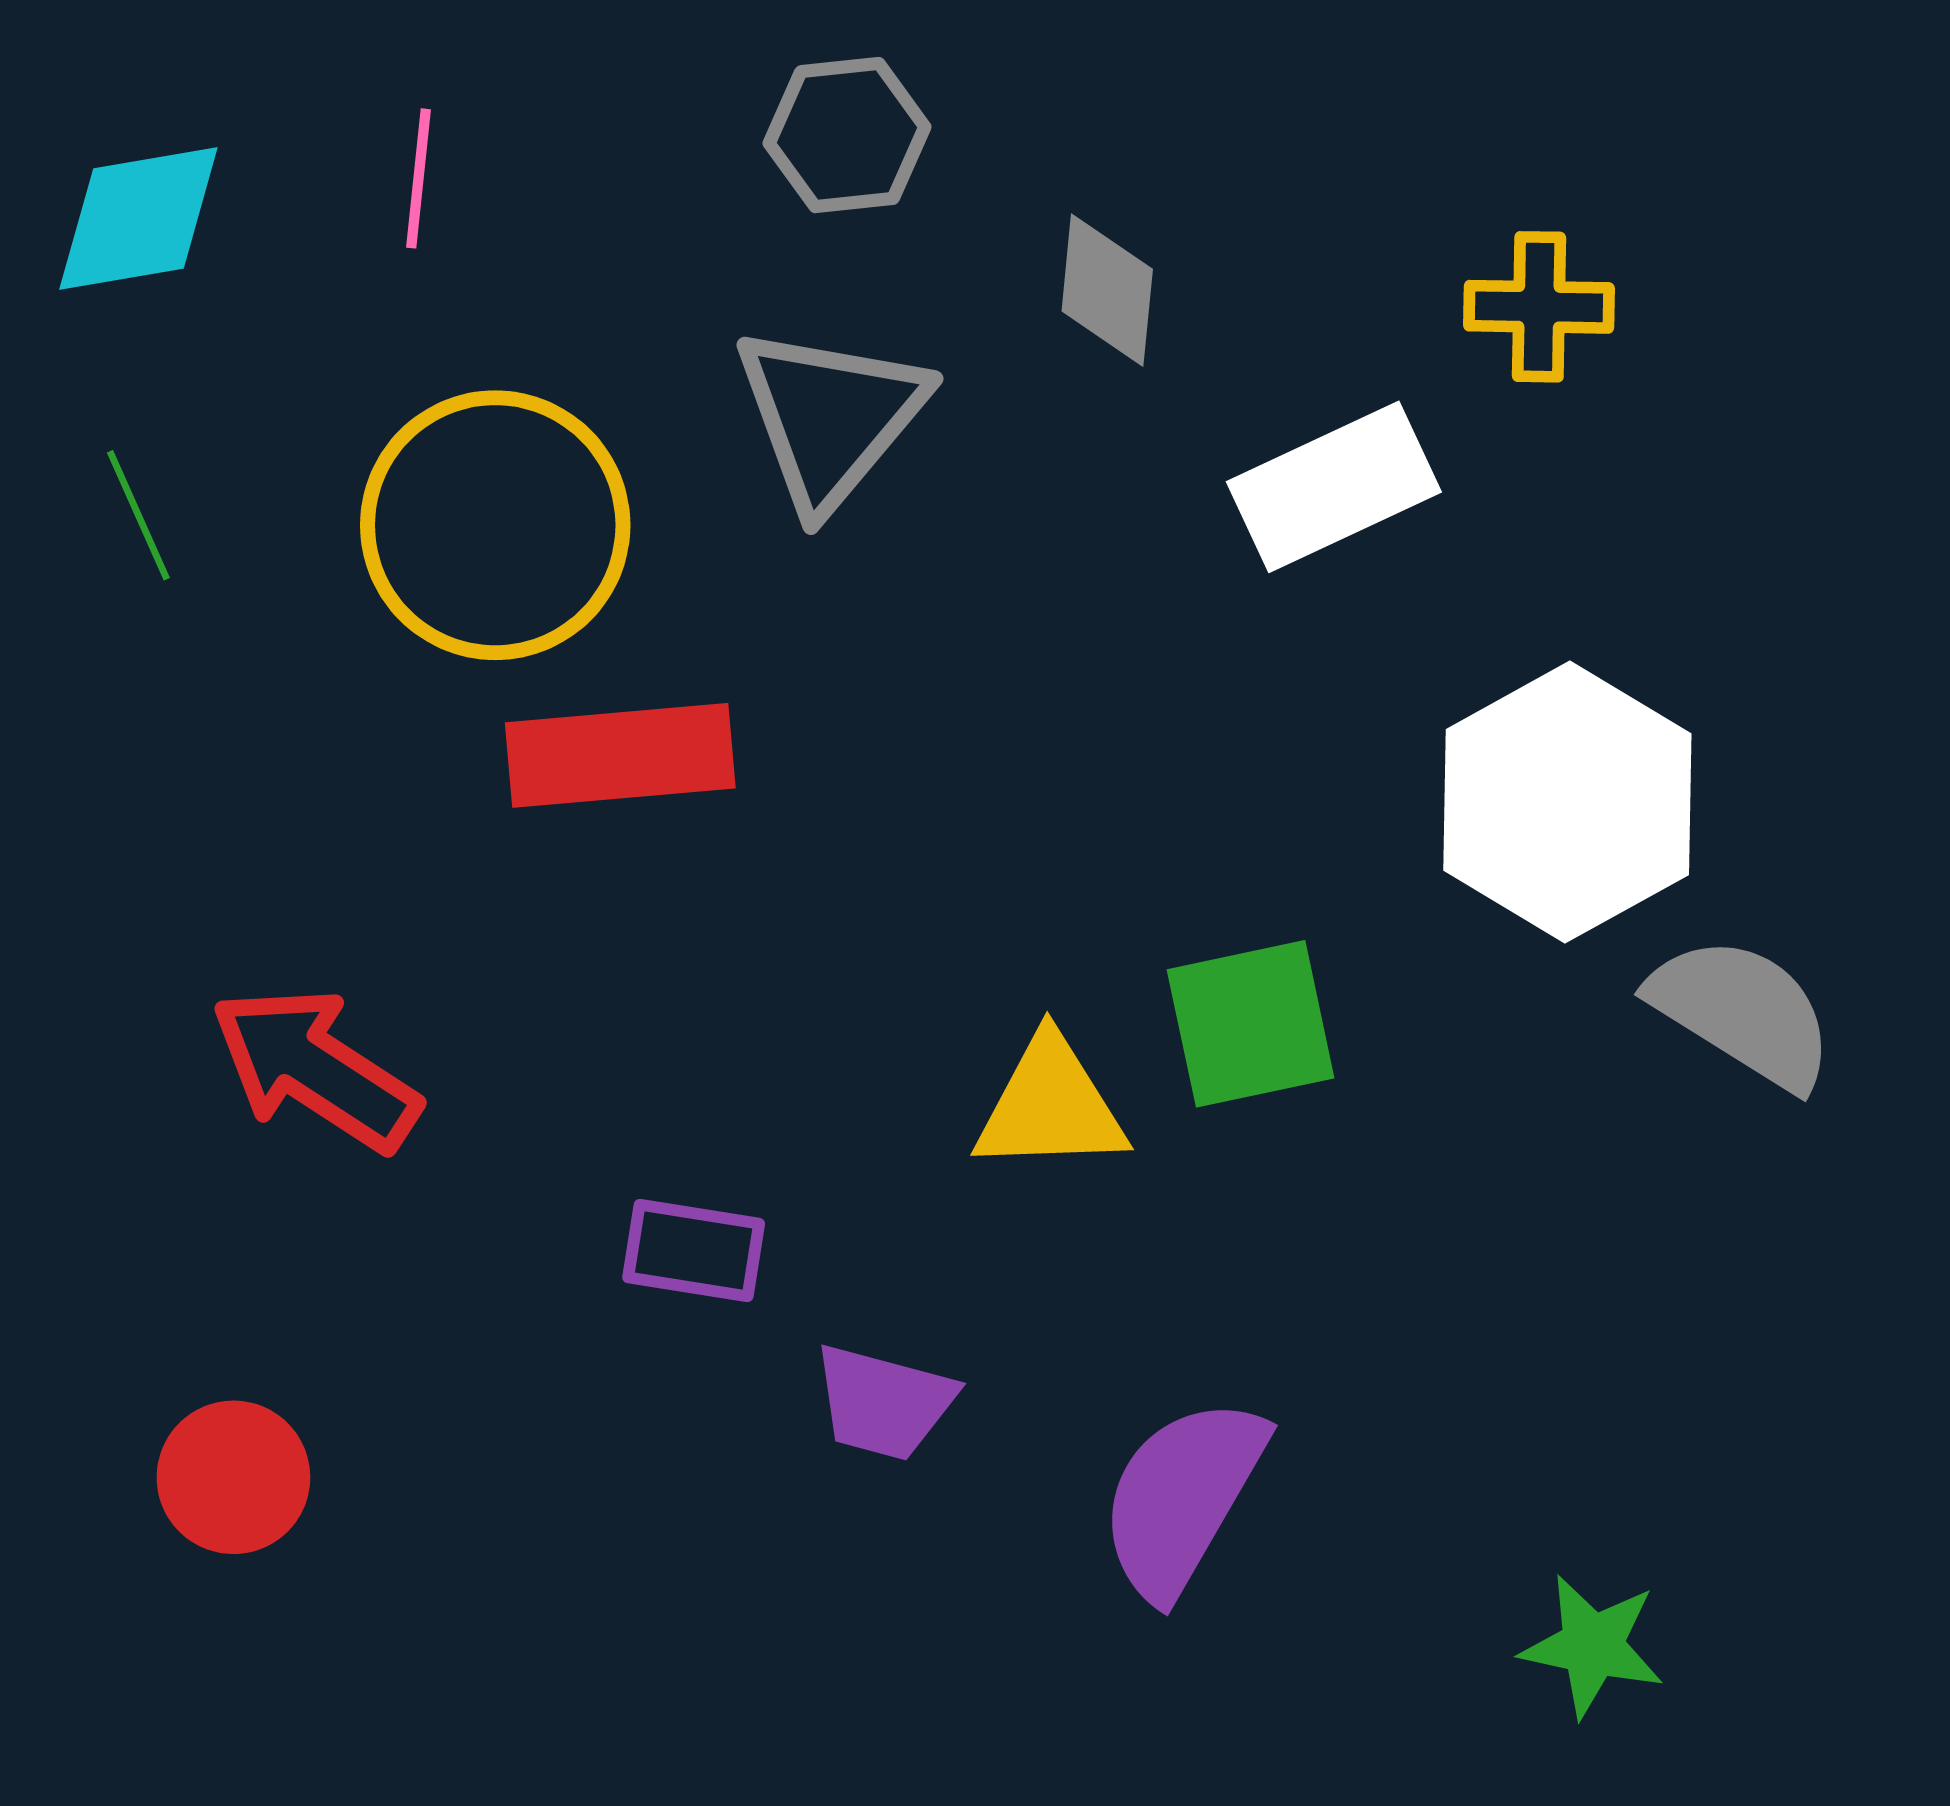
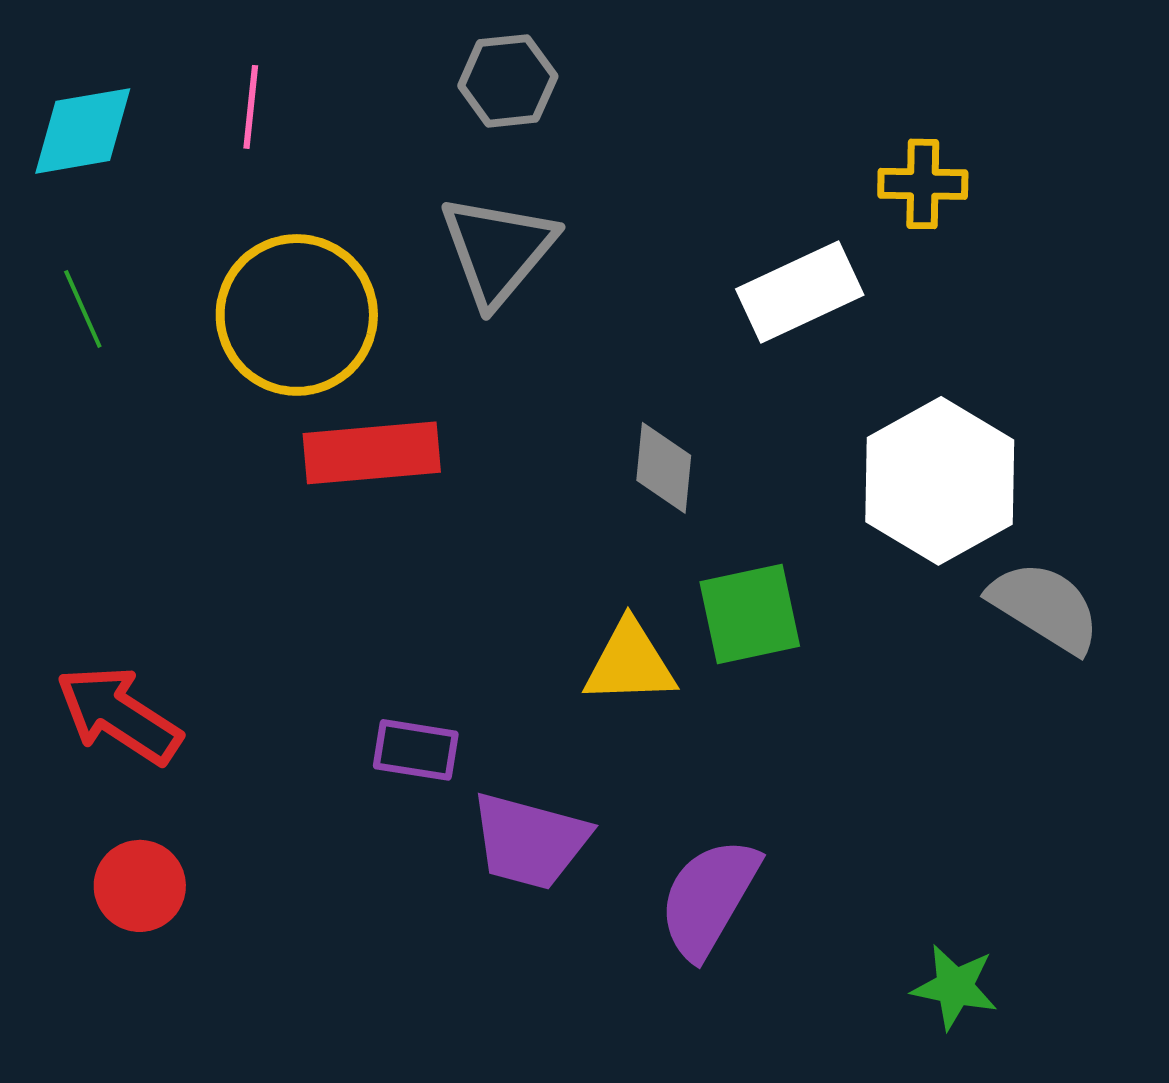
gray diamond: (1107, 290) -> (664, 468), moved
red arrow: (315, 1069) -> (119, 715), moved
purple trapezoid: (884, 1402) -> (530, 841), size x1.4

